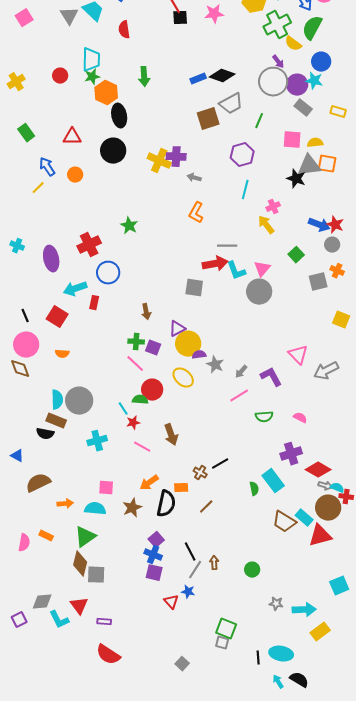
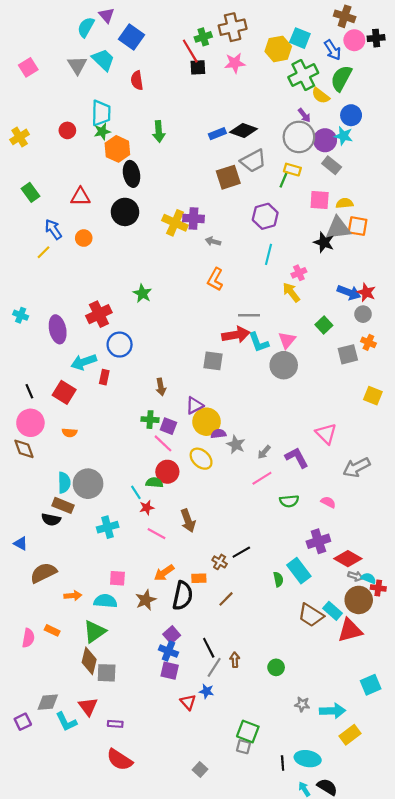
yellow rectangle: (338, 112) -> (292, 170), moved
pink line: (135, 364) -> (163, 443), moved
gray arrow: (326, 371) -> (357, 467), moved

